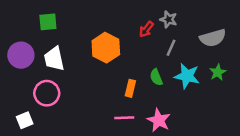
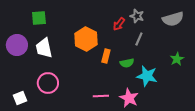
gray semicircle: (213, 38) -> (173, 19), moved
cyan star: (187, 76) -> (147, 76), moved
green semicircle: (156, 77) -> (127, 63), turned -80
orange rectangle: (130, 88) -> (106, 56), moved
pink circle: (47, 93) -> (48, 83), moved

